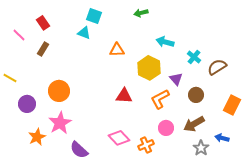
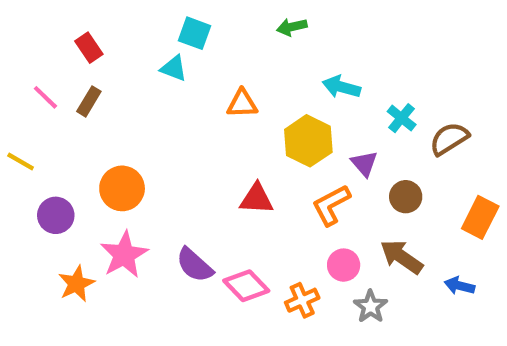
pink line: (19, 35) -> (45, 97), moved
brown arrow: (194, 124) -> (402, 257), turned 65
gray star: (201, 148) -> (370, 306), moved
purple semicircle: (79, 150) -> (194, 265), moved

